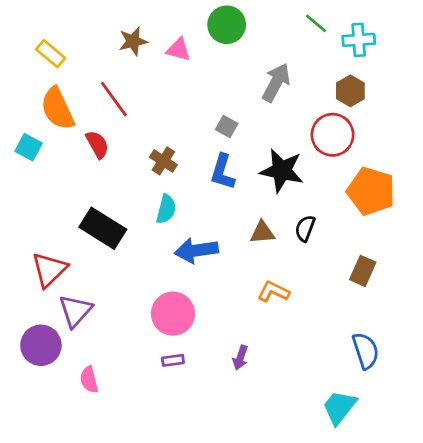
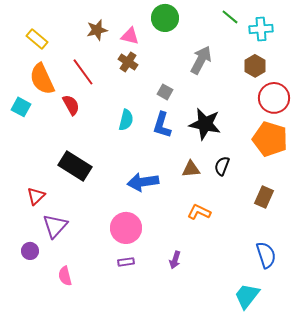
red circle: (333, 135) -> (274, 98), moved
brown cross: (163, 161) -> (128, 62), moved
cyan semicircle: (166, 209) -> (126, 120), moved
red triangle: (49, 270) -> (36, 196), size x0.7
purple circle: (41, 345) -> (30, 251), size x0.6

